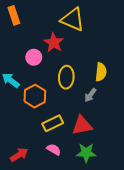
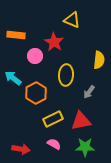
orange rectangle: (14, 15) -> (16, 35), moved, turned -66
yellow triangle: (73, 20) -> (72, 20), size x0.7
yellow semicircle: (101, 72) -> (99, 60), moved
red arrow: (19, 155) -> (21, 149), turned 42

